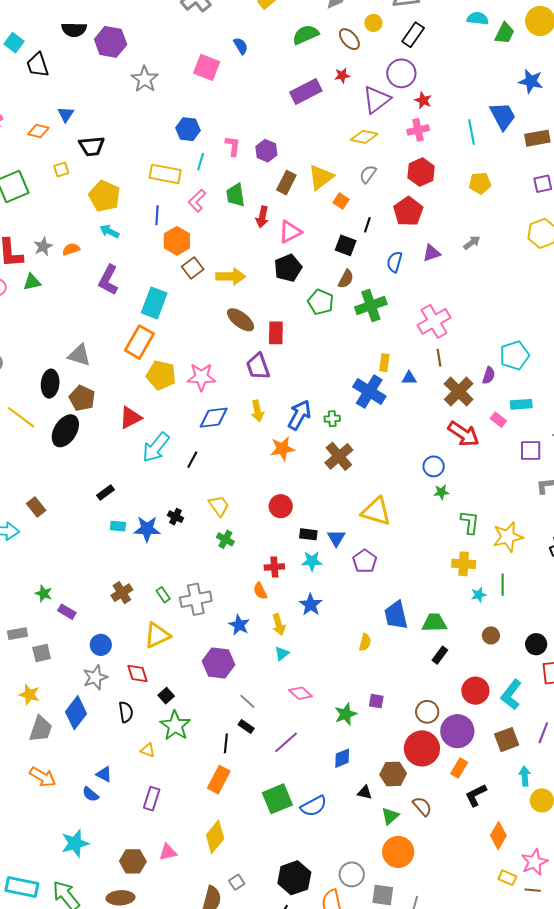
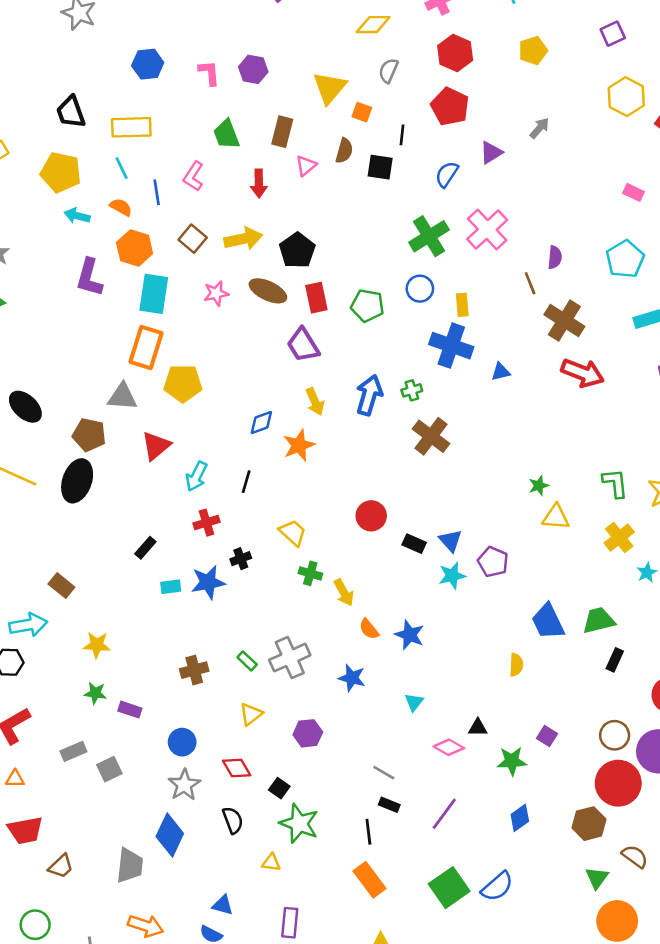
black trapezoid: (92, 146) -> (71, 112), moved, turned 88
cyan line: (201, 162) -> (122, 168), moved, turned -30
brown rectangle: (286, 183) -> (282, 132), moved
pink L-shape: (197, 201) -> (193, 176), moved
blue line: (157, 215) -> (157, 192), moved
red arrow: (262, 217) -> (259, 183), moved
pink triangle: (290, 232) -> (306, 166), size x0.7
orange hexagon: (177, 241) -> (135, 248), moved
orange semicircle: (71, 249) -> (121, 207), moved, turned 60
blue semicircle: (395, 262) -> (447, 174), turned 30
black pentagon: (288, 268) -> (297, 250), moved
brown semicircle: (346, 279) -> (344, 151), moved
green pentagon: (321, 302) -> (367, 305), moved
pink cross: (434, 321) -> (487, 229), moved
gray triangle: (79, 355) -> (122, 397), moved
purple semicircle: (489, 375) -> (555, 257), moved
pink star: (201, 377) -> (216, 293), moved, size x0.7
blue triangle: (409, 378) -> (501, 372), moved
black ellipse: (50, 384) -> (25, 407), moved, turned -40
blue diamond: (214, 418) -> (261, 422), size x0.7
pink rectangle: (498, 420) -> (633, 192), moved
cyan arrow: (156, 447) -> (196, 476), size x0.7
orange star: (282, 449) -> (299, 445), moved
blue circle: (434, 466) -> (420, 289), moved
green star: (441, 492) -> (539, 486), moved
yellow triangle: (376, 511) -> (556, 517), moved, size x0.7
black cross: (175, 517) -> (241, 559), turned -35
black rectangle: (308, 534) -> (414, 544), turned 30
cyan star: (312, 561) -> (452, 576), moved
yellow cross: (464, 564) -> (619, 537), turned -30
red cross: (274, 567) -> (206, 523), moved
brown cross: (122, 593) -> (194, 670), turned 30
blue star: (311, 605) -> (410, 635), moved
yellow arrow: (279, 625) -> (344, 593), moved
yellow triangle: (157, 635) -> (251, 714), size x0.7
purple hexagon: (218, 663) -> (308, 733), moved, size x0.7
yellow star: (29, 695) -> (97, 645), moved
purple square: (376, 701) -> (547, 736), turned 35
green star: (346, 714) -> (512, 761), turned 30
orange rectangle: (219, 780) -> (370, 880), turned -52
black triangle: (365, 792) -> (478, 728), moved

